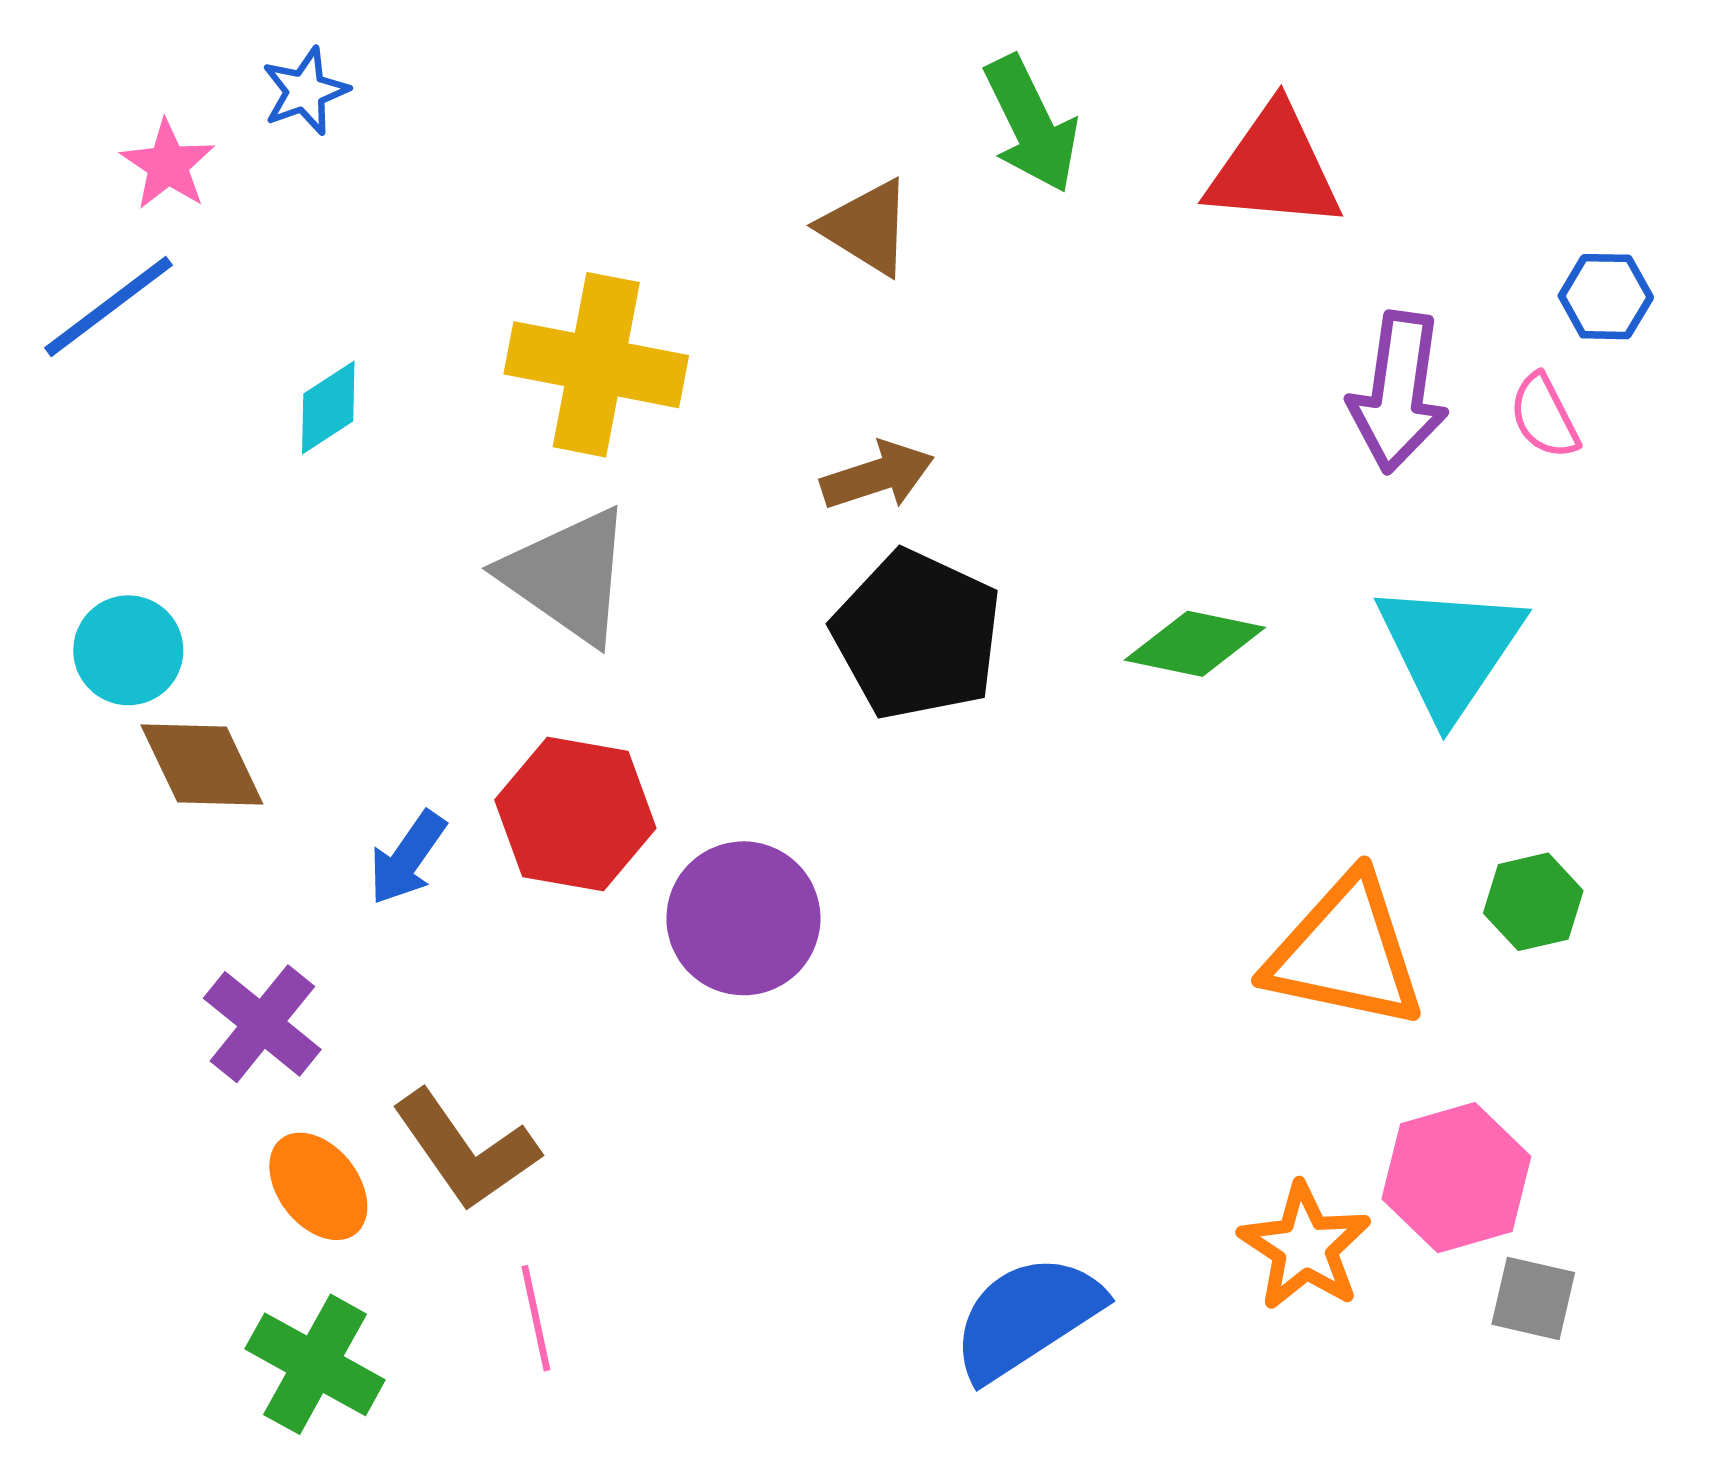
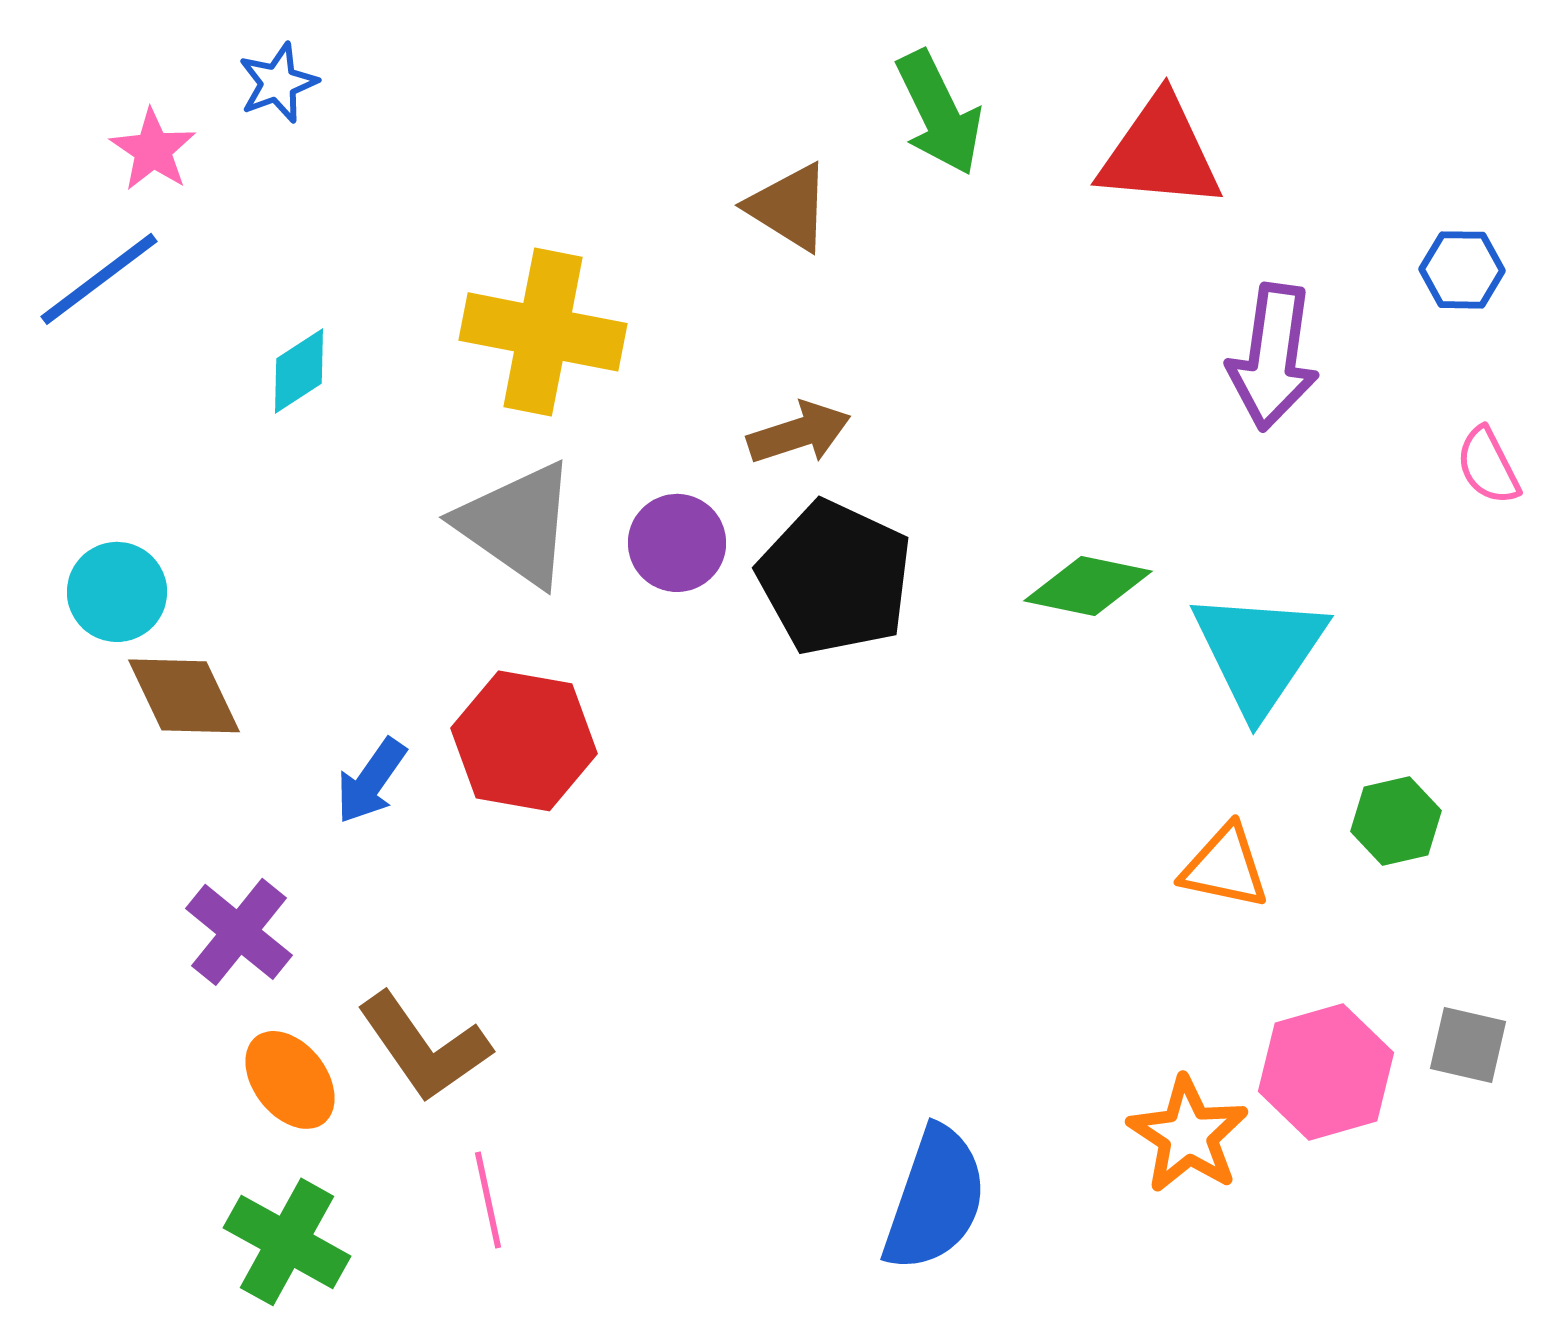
pink semicircle: (1544, 416) -> (1488, 466), moved
cyan triangle: (1450, 649) -> (1259, 652), moved
purple circle: (743, 918) -> (677, 543), moved, size x0.7
orange triangle: (1345, 952) -> (1225, 867), size x0.6
gray square: (1533, 1298) -> (1468, 1045), moved
blue semicircle: (1027, 1317) -> (935, 1199), turned 142

